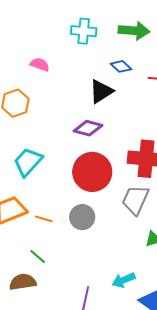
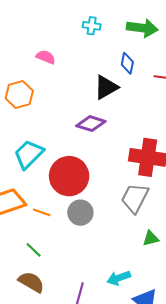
cyan cross: (84, 31) -> (92, 26), size x0.7
blue diamond: (121, 66) -> (127, 63), turned 55
red circle: (92, 172) -> (69, 176), moved
brown semicircle: (23, 282) -> (31, 282), moved, turned 36

